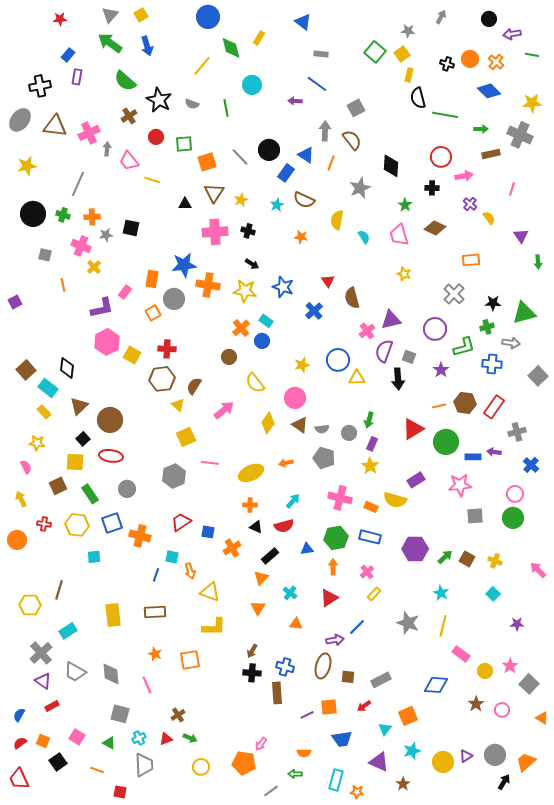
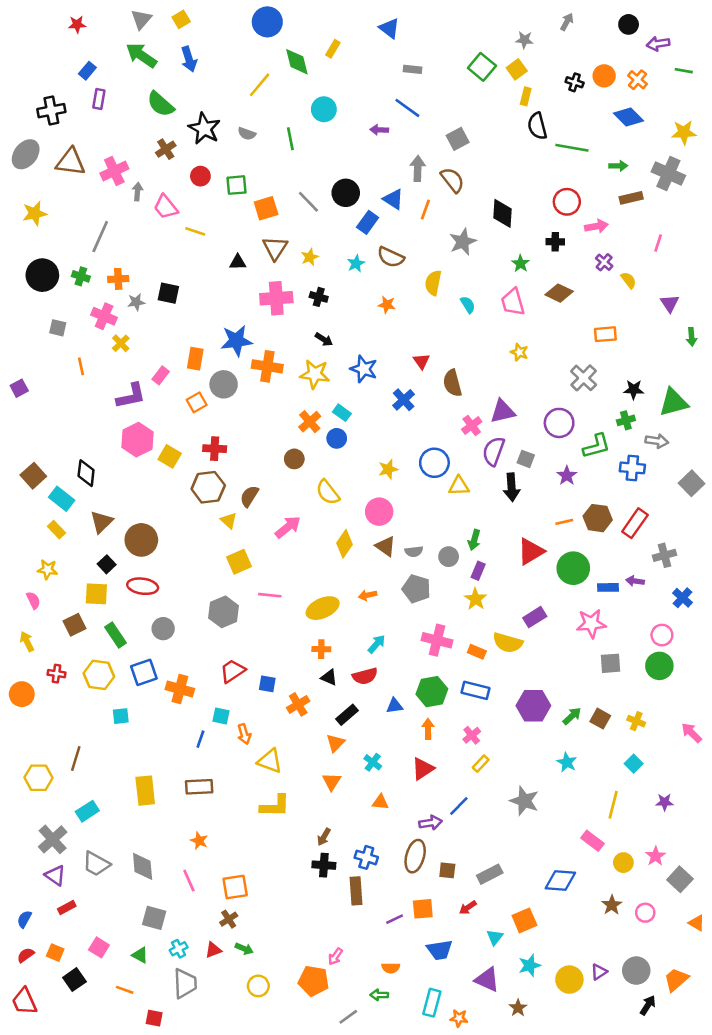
yellow line: (443, 626) -> (613, 805), moved
orange square: (190, 660) -> (235, 887), moved

